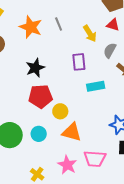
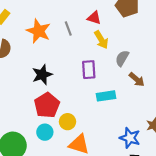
red triangle: (113, 25) -> (94, 18), moved
red pentagon: (40, 96) -> (47, 105), turned -30
cyan circle: (39, 134) -> (45, 132), moved

